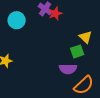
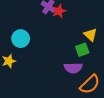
cyan circle: (17, 20) -> (21, 39), moved

